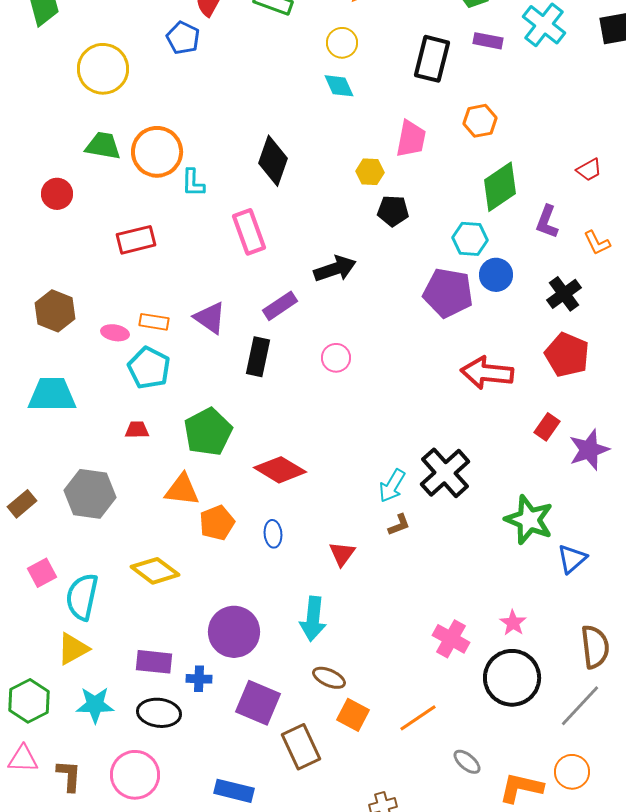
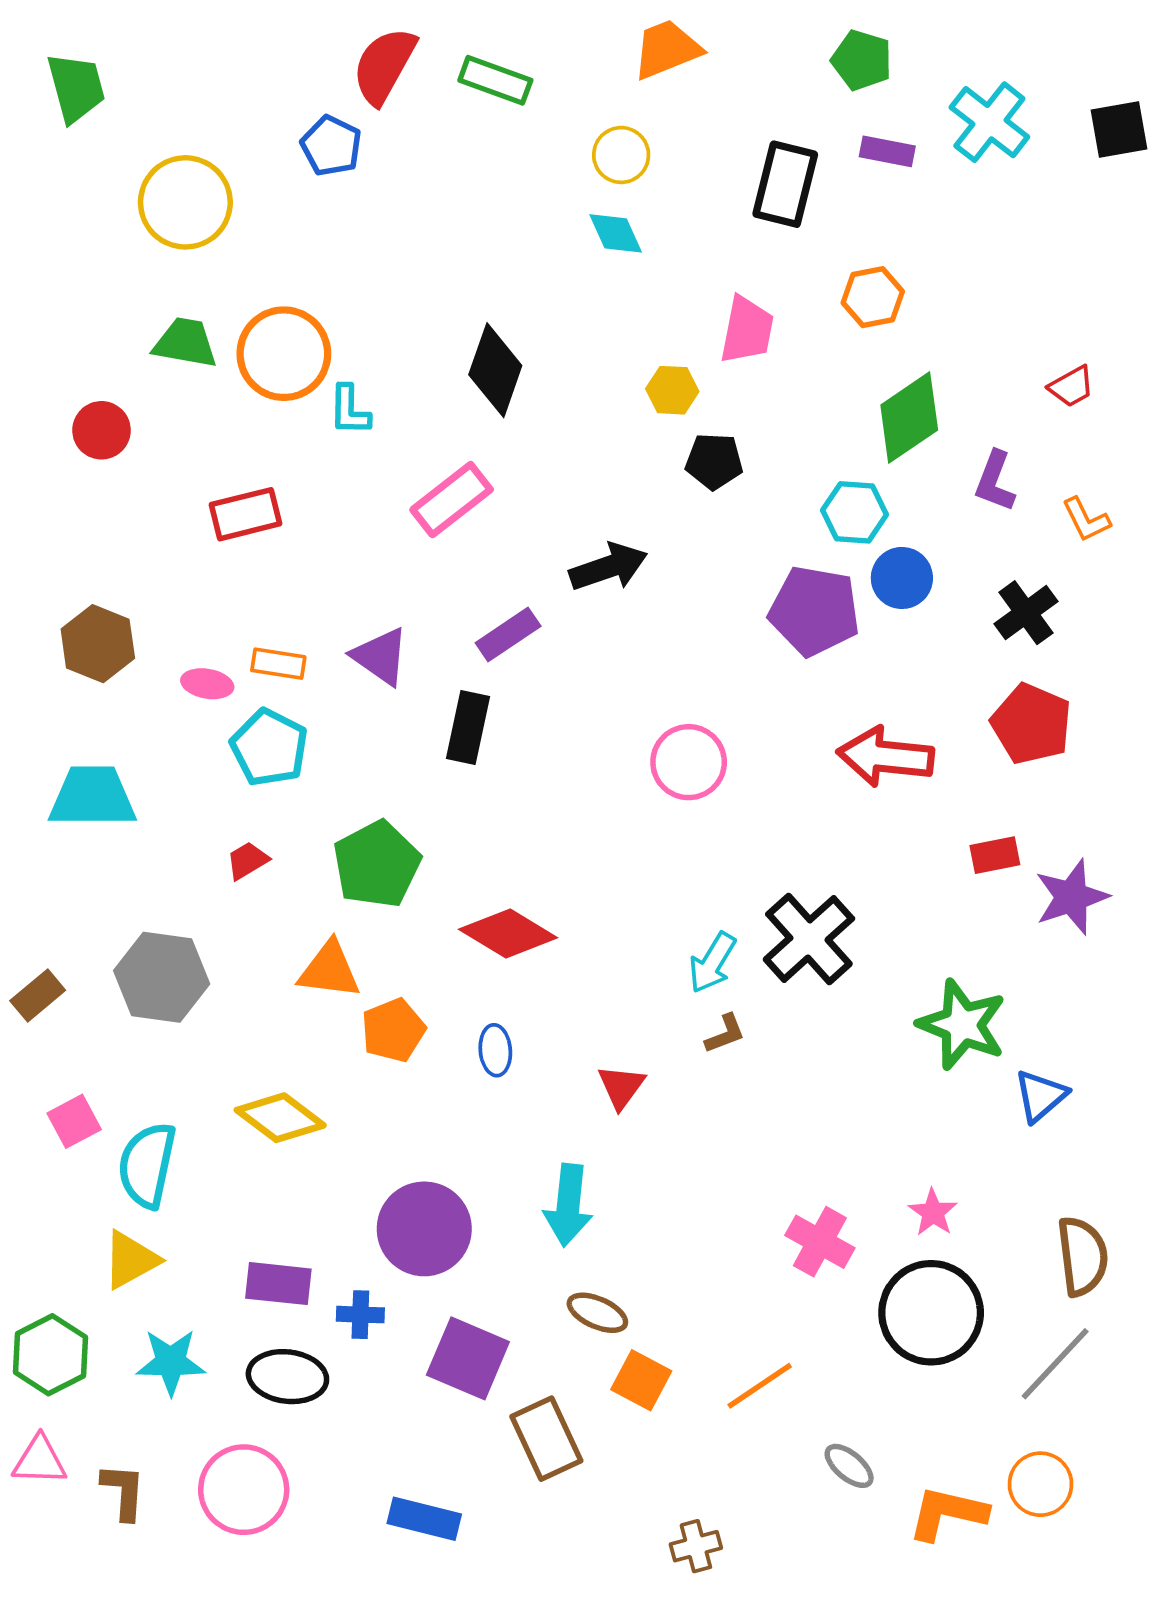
pink rectangle: (249, 232) -> (452, 500), turned 72
pink circle: (336, 358) -> (689, 762), moved, size x1.4
red rectangle: (547, 427) -> (995, 855), turned 44
red trapezoid: (137, 430) -> (247, 861), turned -30

